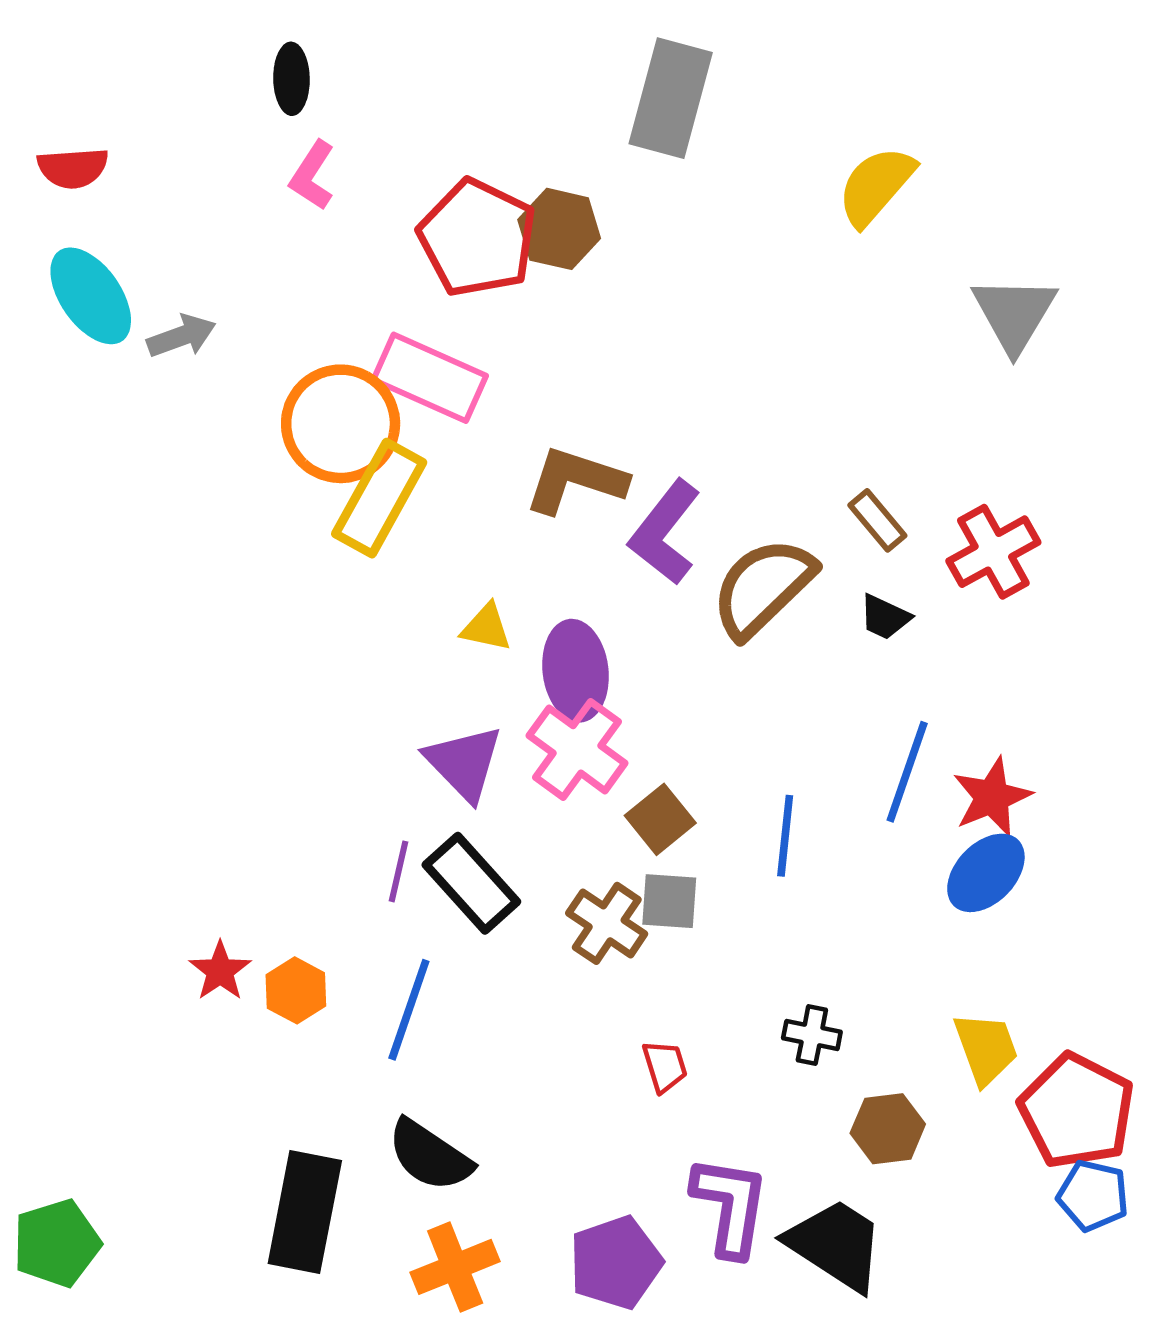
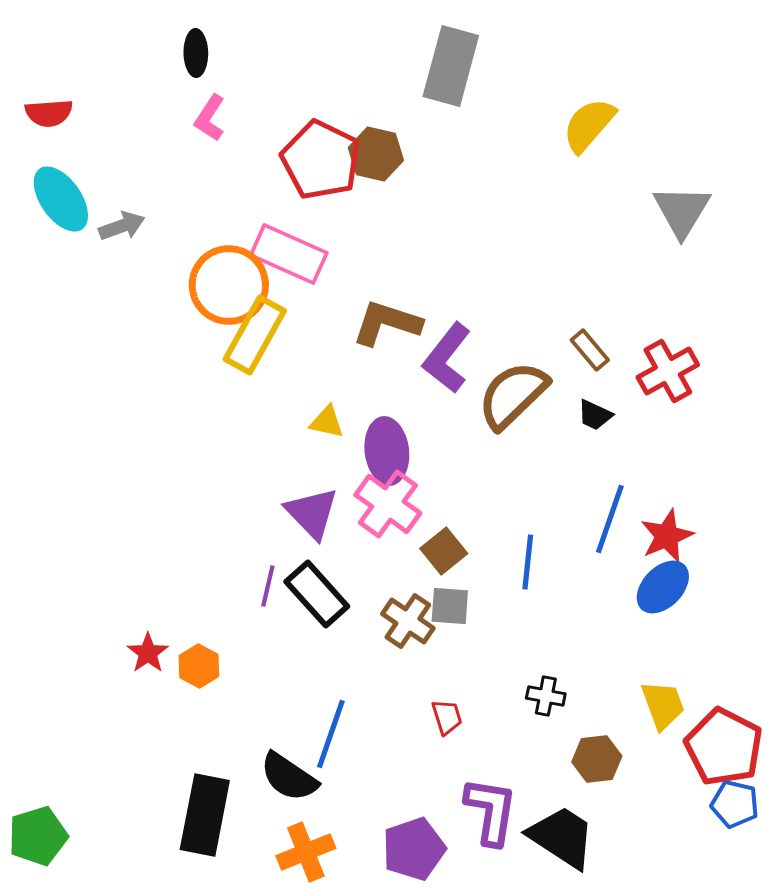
blue line: (409, 1010) -> (331, 734), moved

